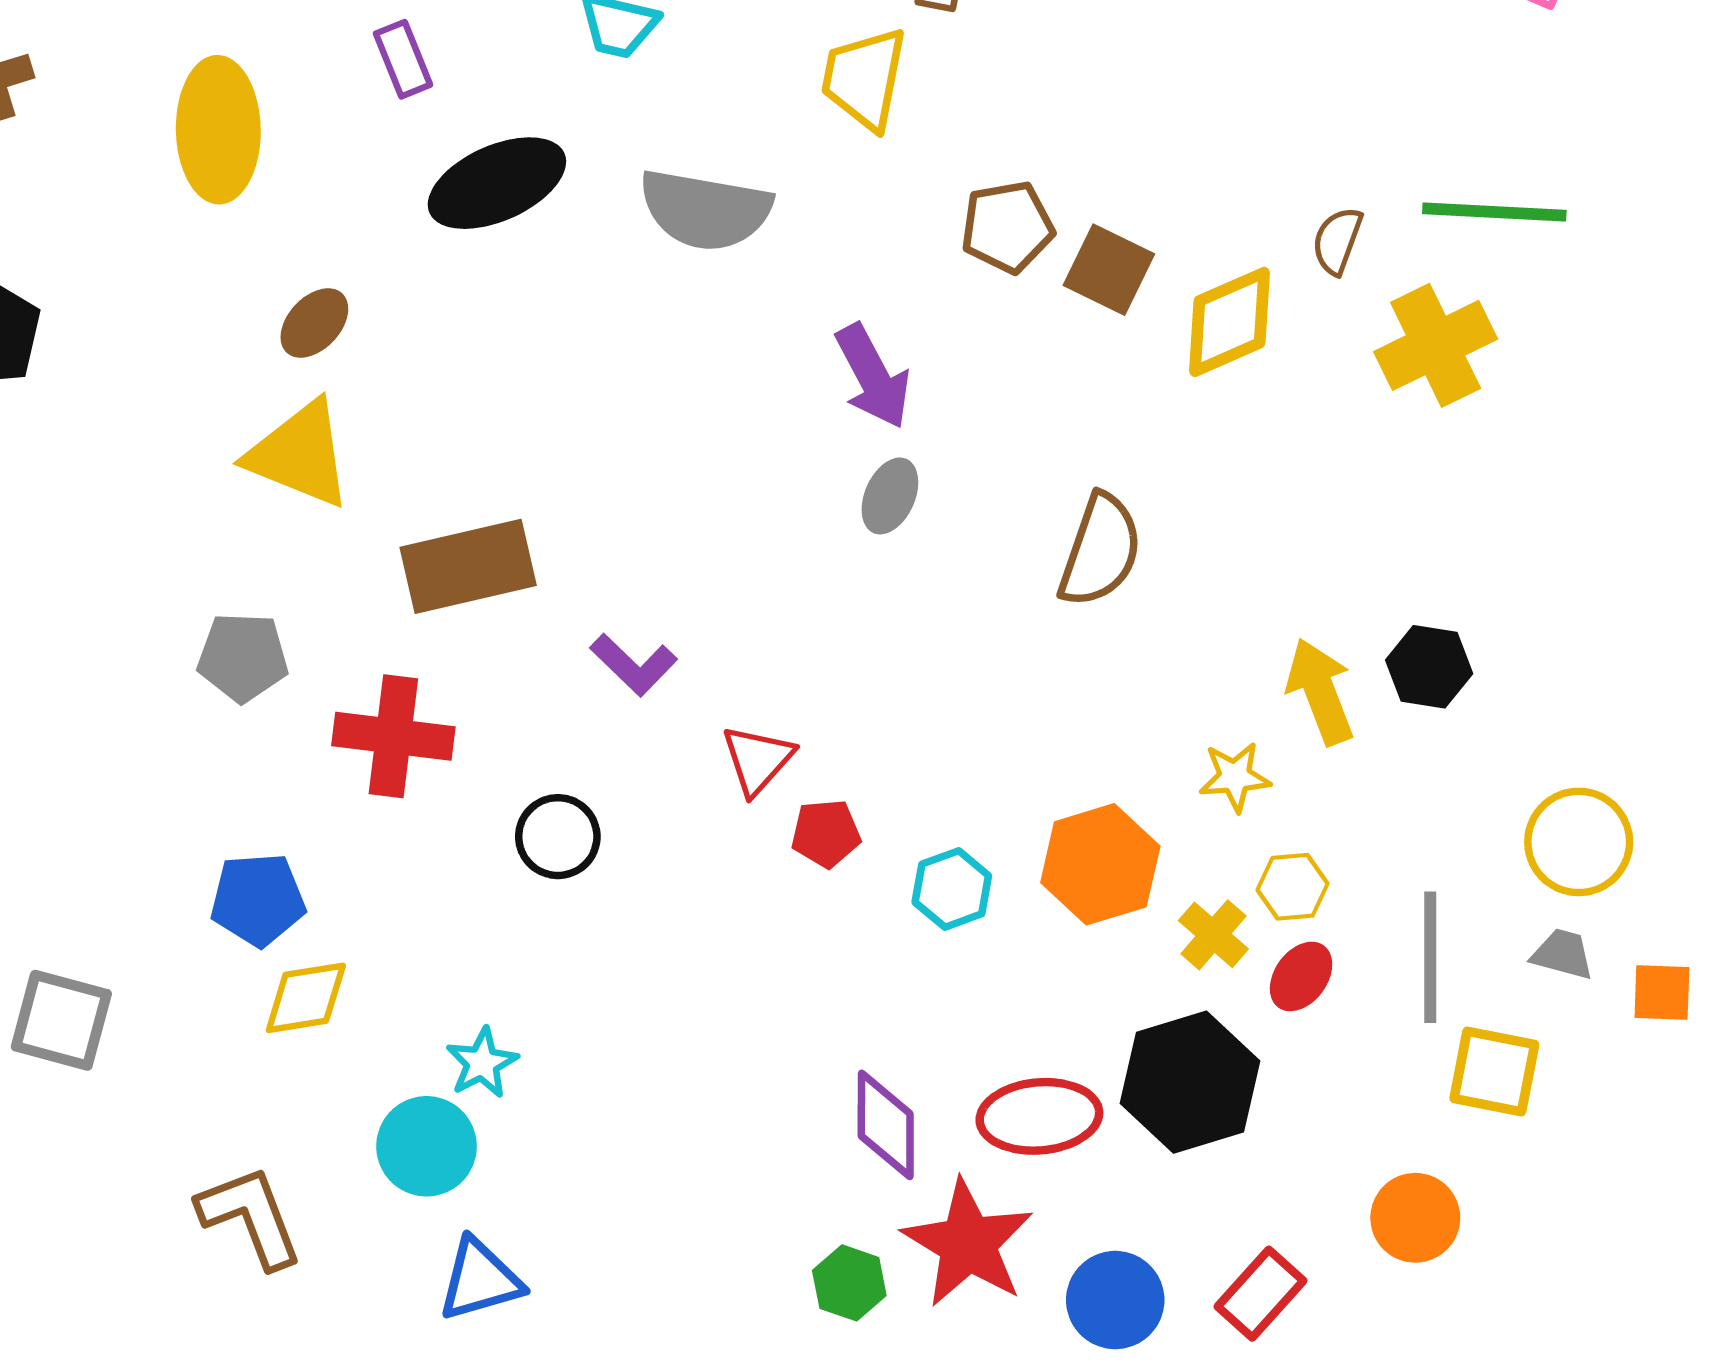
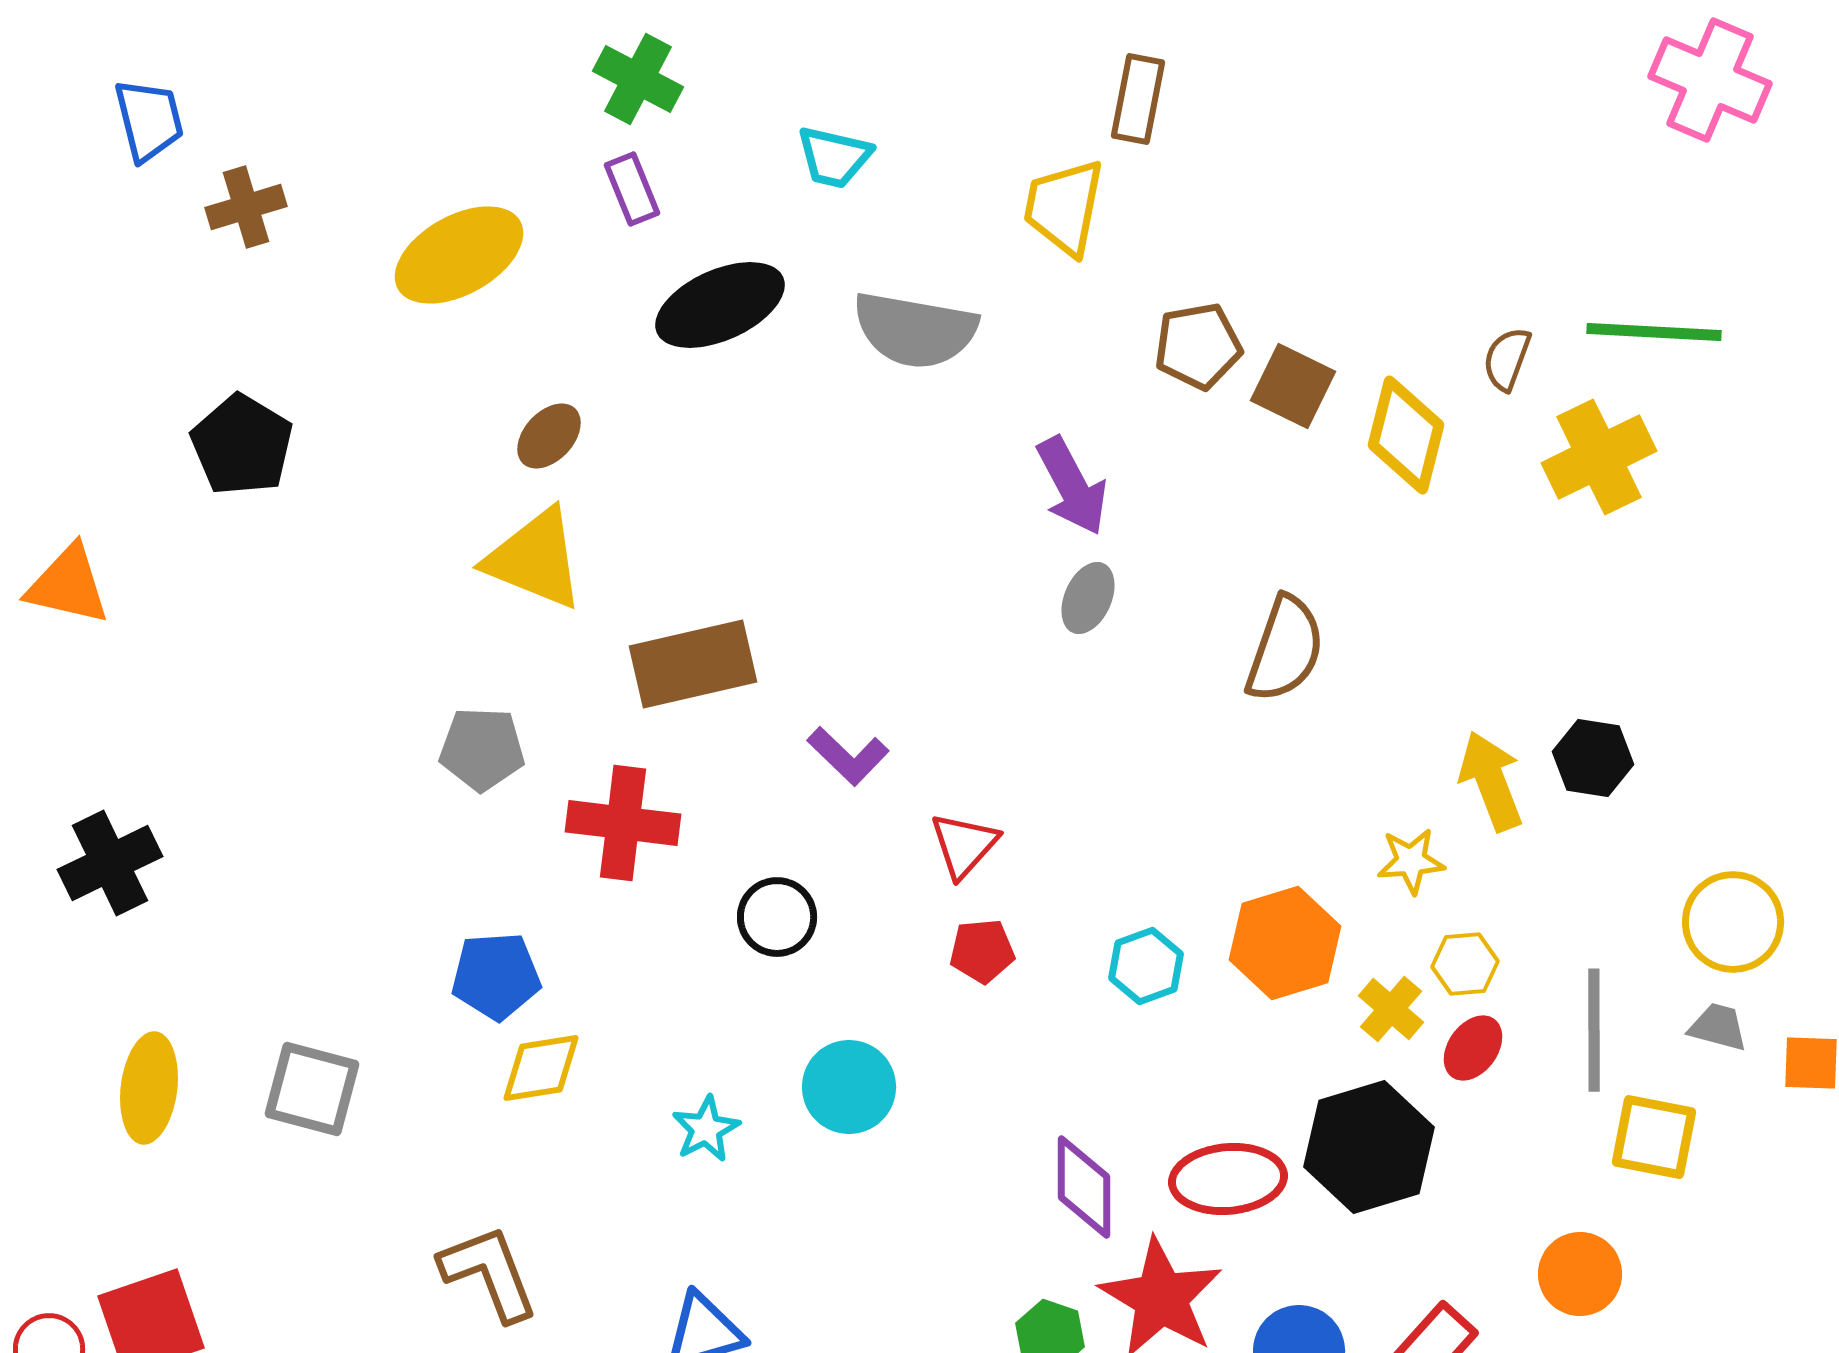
yellow ellipse: (218, 130) -> (459, 255), turned 62
yellow diamond: (1229, 322) -> (1406, 435), turned -52
red pentagon: (826, 833) -> (982, 951), moved
cyan circle: (427, 1146) -> (849, 1087), moved

